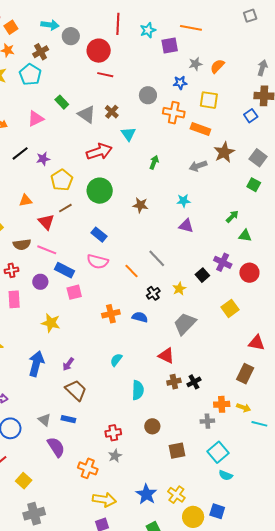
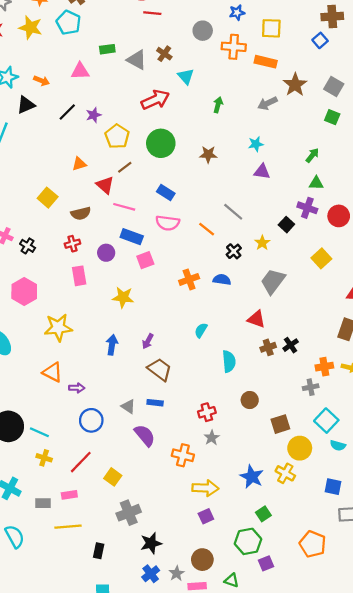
green rectangle: (62, 102) -> (107, 49), turned -48
pink triangle: (36, 119) -> (80, 71), turned 30
green triangle: (245, 236) -> (316, 183), moved
pink line: (47, 250) -> (124, 207), moved
blue arrow: (36, 364) -> (112, 345), size x0.7
yellow circle: (193, 517) -> (300, 448), moved

